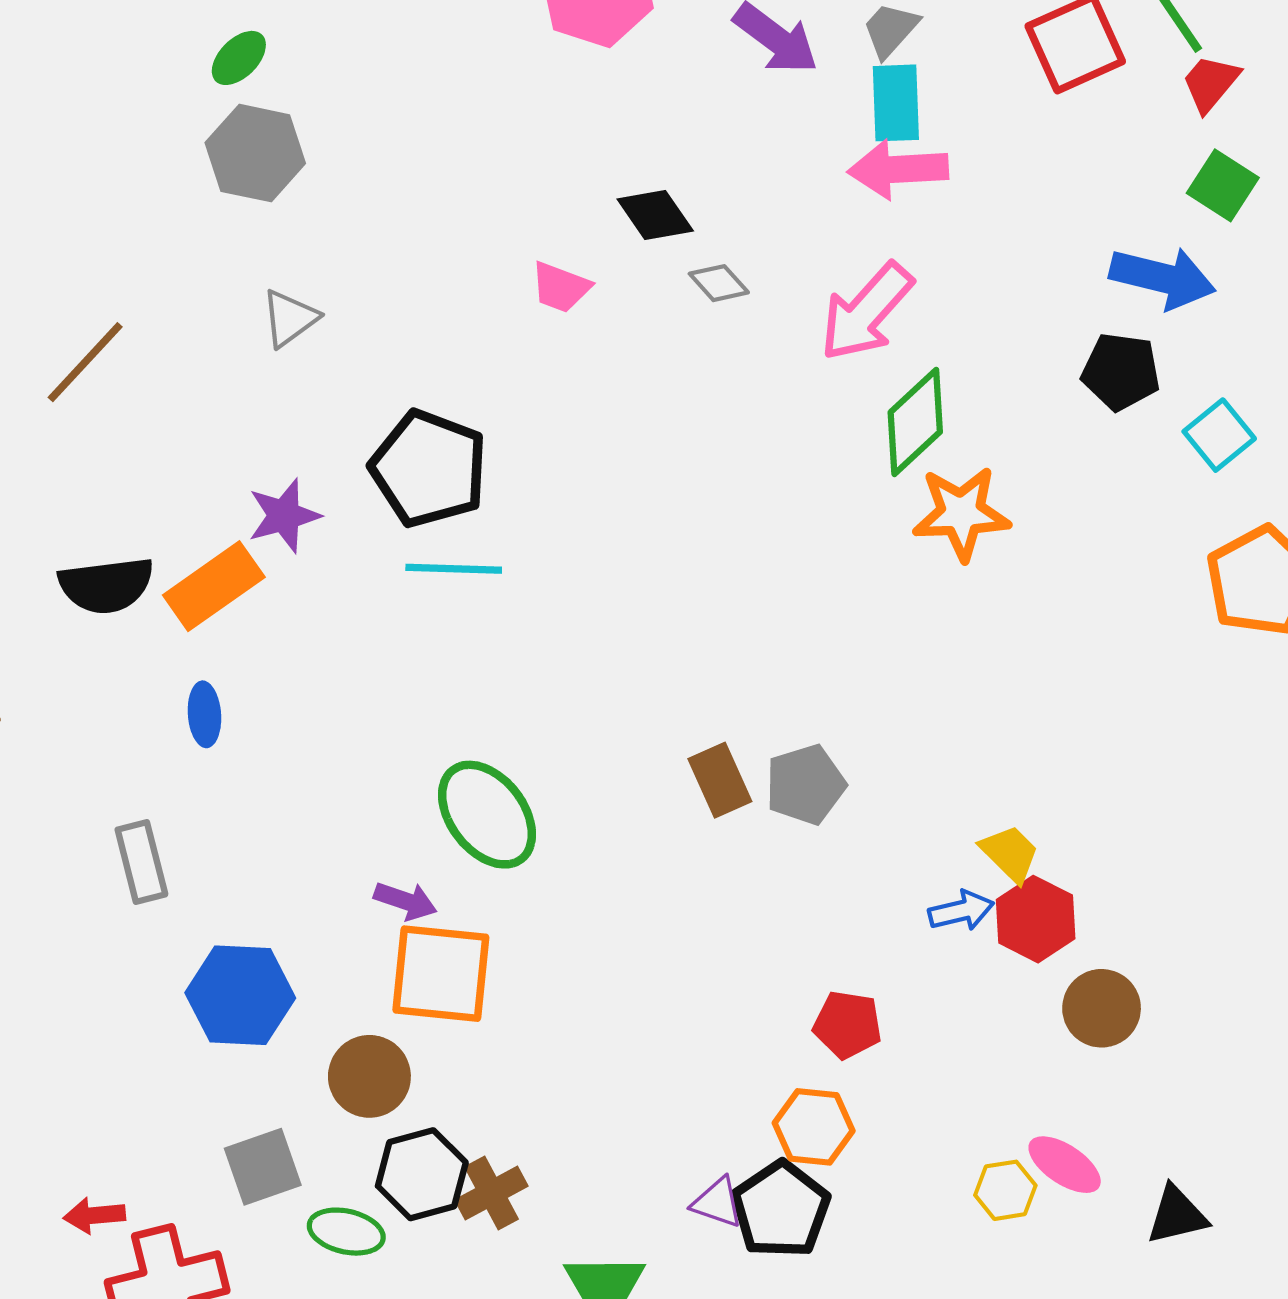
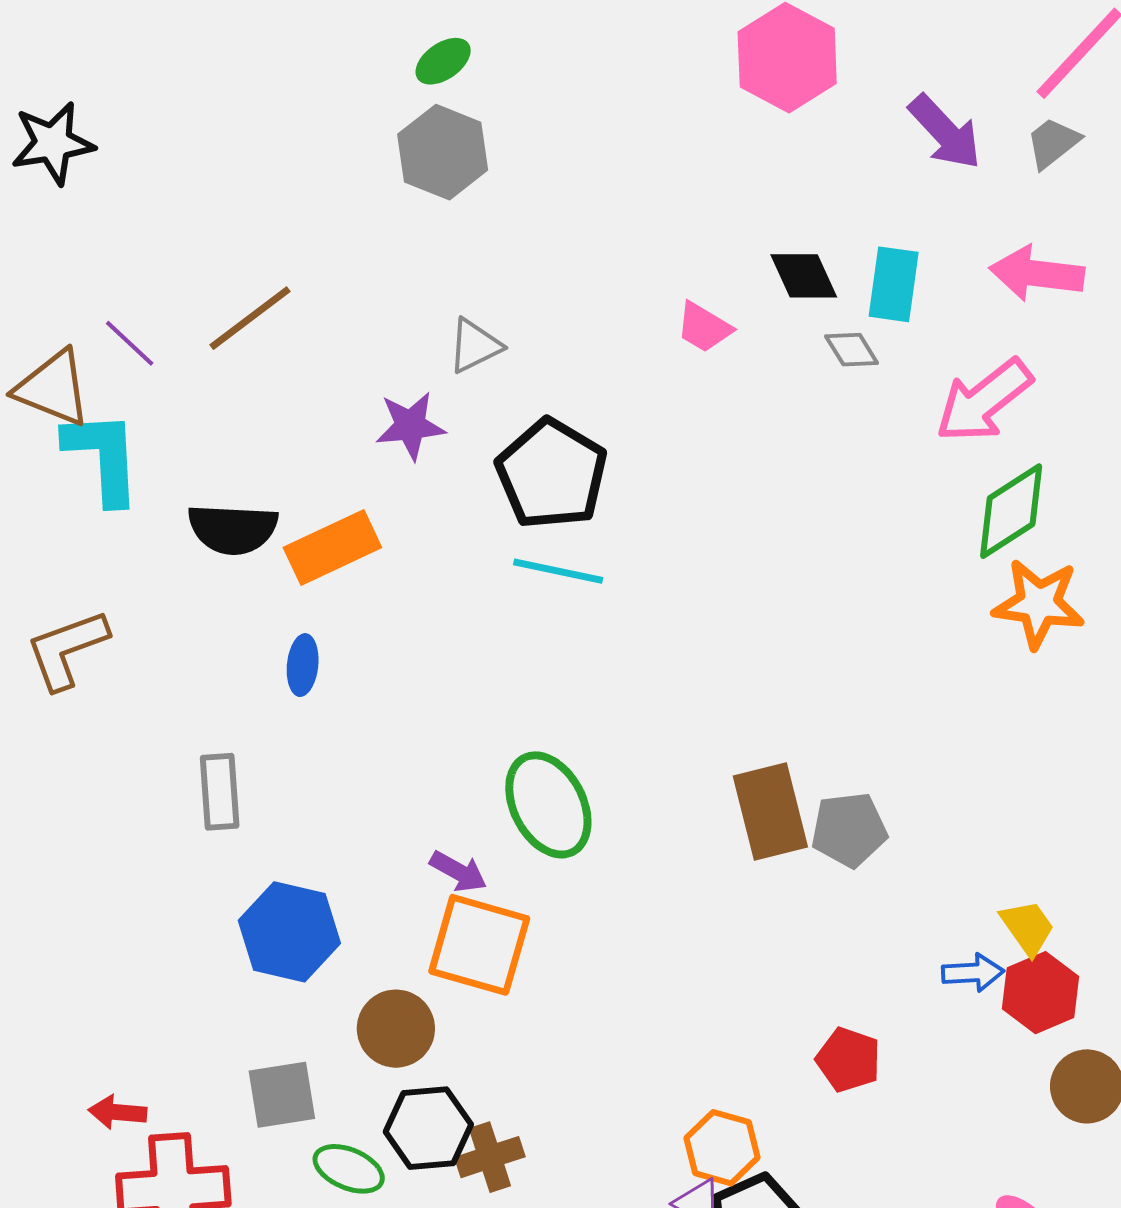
cyan rectangle: (896, 103) -> (894, 284), moved
gray triangle: (290, 318) -> (475, 346), moved
purple star: (284, 516) -> (410, 426), moved
brown rectangle: (720, 780) -> (770, 811), size x1.4
orange hexagon: (814, 1127) -> (722, 1148), moved

